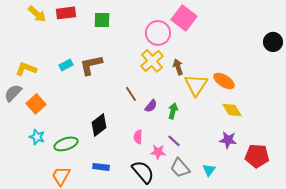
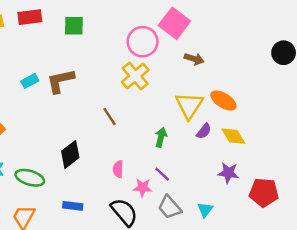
brown arrow: (178, 67) -> (194, 59), moved, turned 126
purple semicircle: (151, 106) -> (204, 131), moved
green ellipse: (66, 144) -> (30, 178), turned 35

